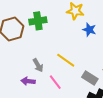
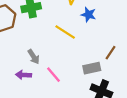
yellow line: (66, 60) -> (65, 32), moved
gray rectangle: (90, 78) -> (92, 68), turned -42

